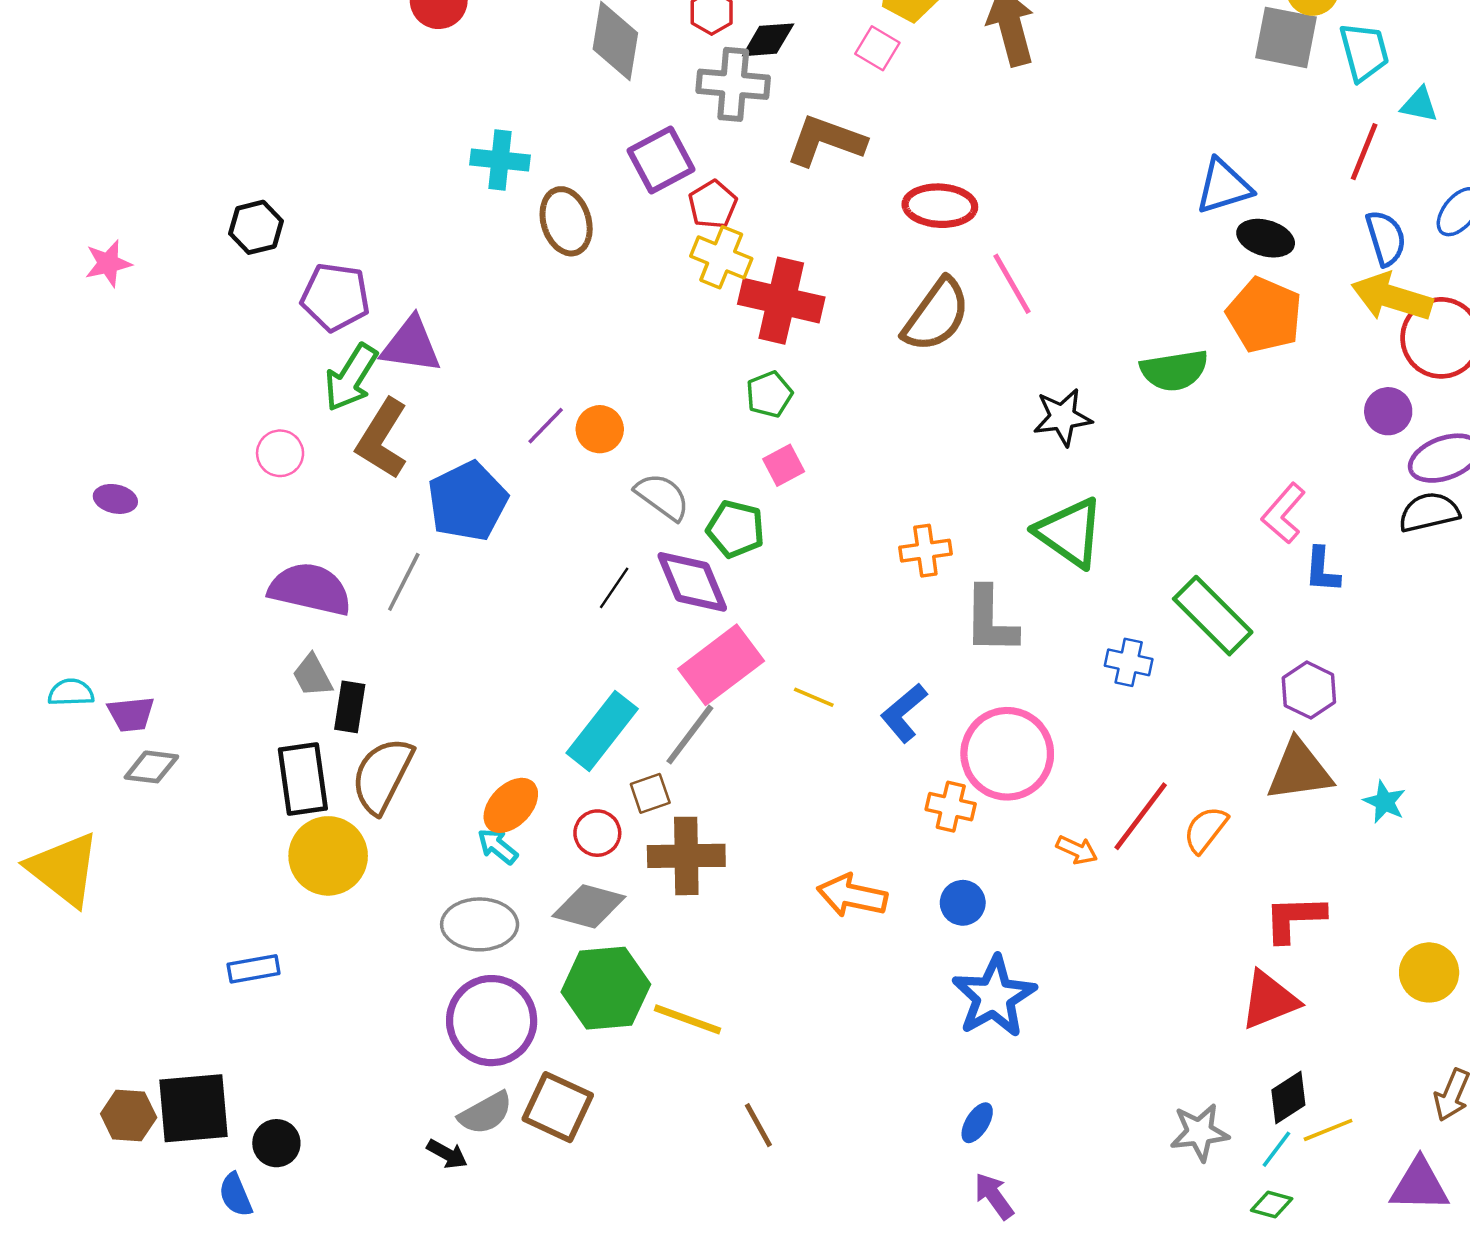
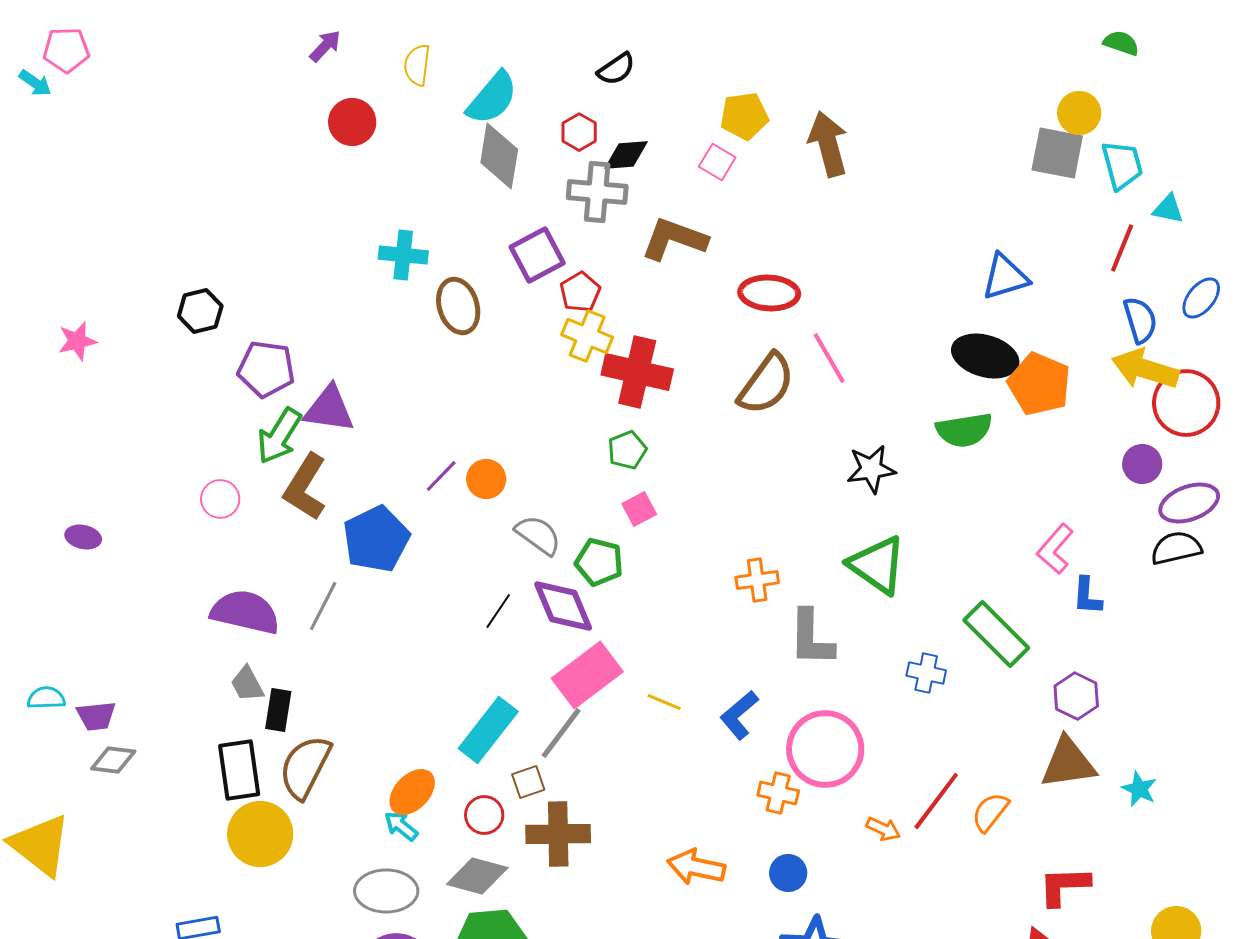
black ellipse: (1266, 238) -> (985, 356), moved, size x1.4

